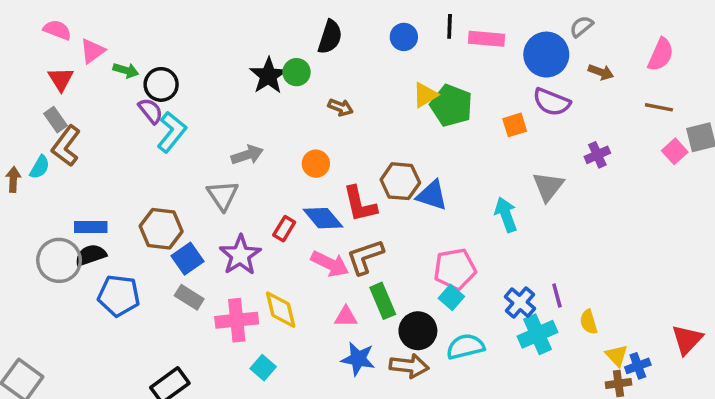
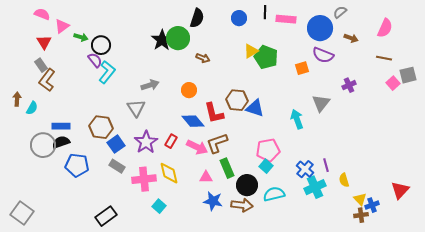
green circle: (297, 72) -> (178, 38), size x1.5
cyan semicircle: (40, 167) -> (32, 108), moved
red rectangle: (284, 229) -> (171, 141), moved

